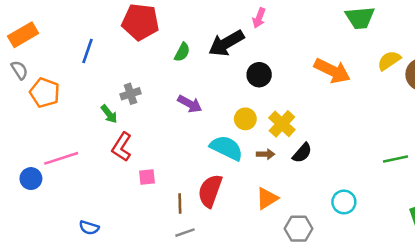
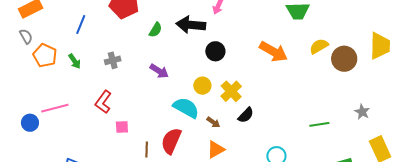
black arrow: (226, 43) -> (191, 25), turned 32
green arrow: (109, 114) -> (75, 61), moved
brown arrow: (266, 154) -> (213, 122), moved, turned 32

